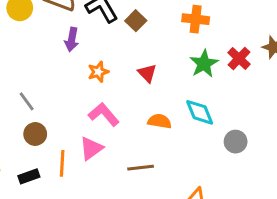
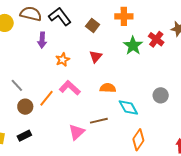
brown square: (136, 21) -> (93, 25), moved
red triangle: (147, 73) -> (96, 57), turned 32
cyan diamond: (200, 112) -> (128, 107), moved
pink triangle: (91, 148) -> (77, 132), moved
orange line: (62, 163) -> (46, 98), moved, turned 42

